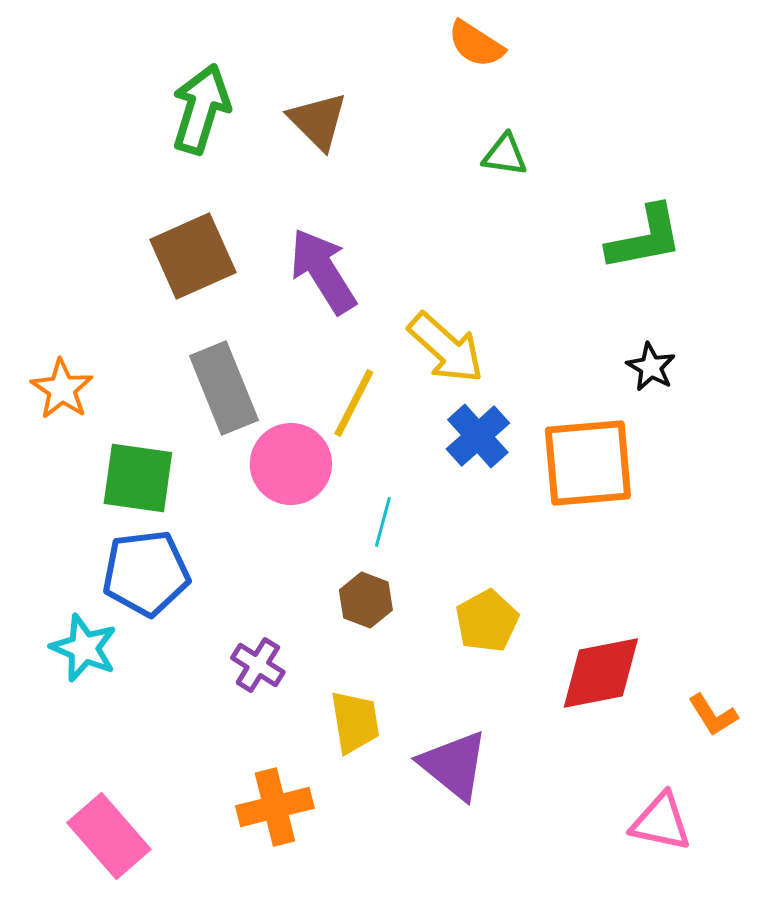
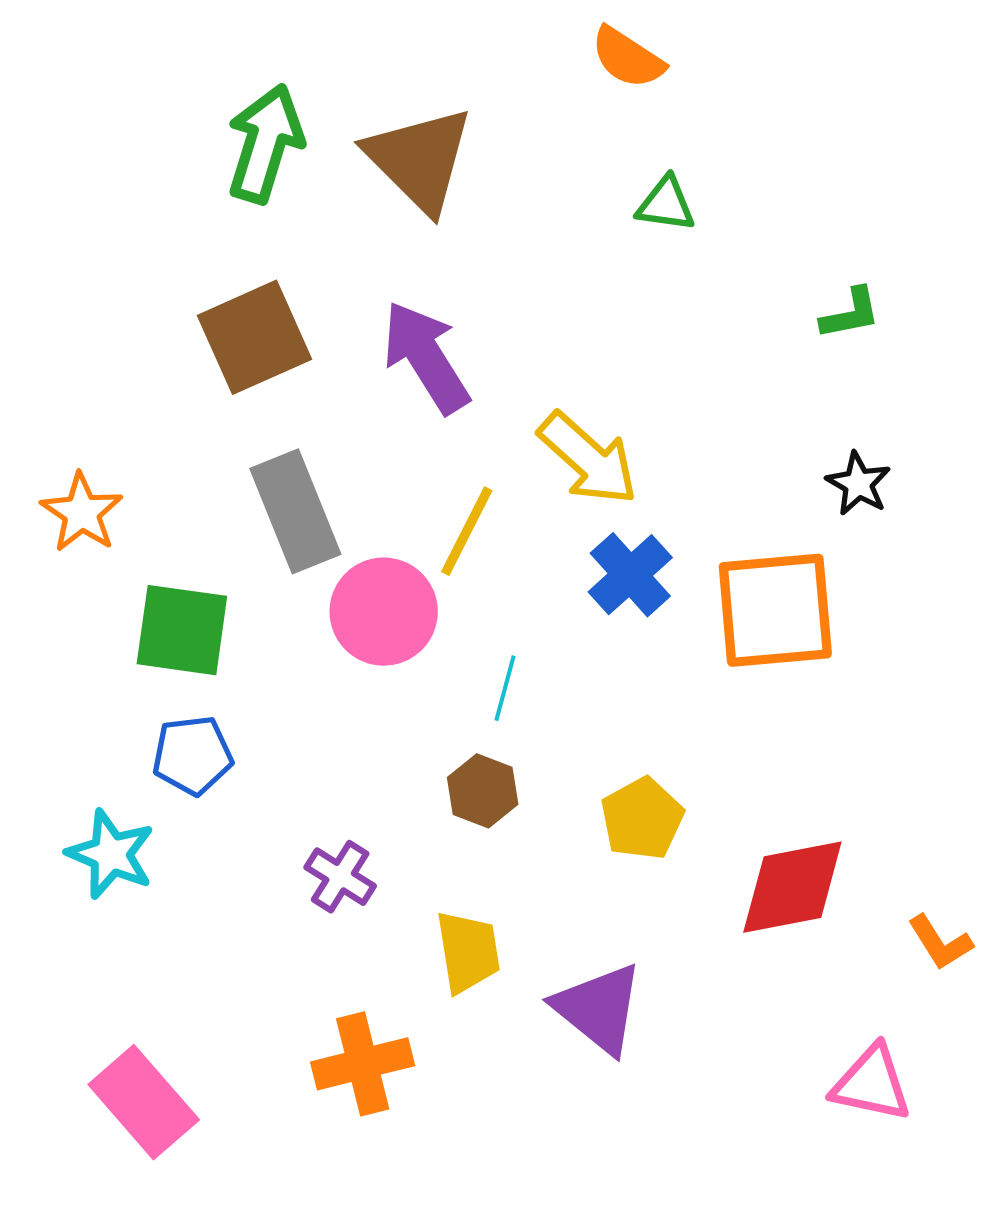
brown triangle: (318, 121) -> (419, 159), size x1.4
green L-shape: (645, 238) -> (850, 314), size x0.6
blue pentagon: (146, 573) -> (192, 755), size x0.7

